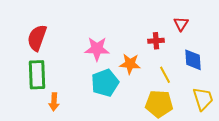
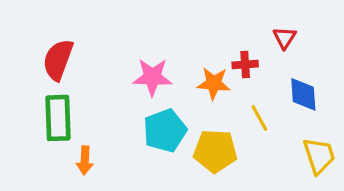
orange star: (130, 64) -> (214, 83), moved
yellow pentagon: (159, 104) -> (215, 151), moved

